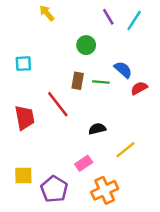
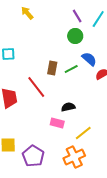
green circle: (86, 45) -> (75, 36), moved
green line: (101, 82) -> (71, 69), turned -32
yellow line: (126, 150) -> (83, 133), moved
pink rectangle: (84, 163) -> (57, 123), moved, turned 48

